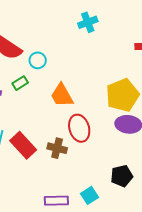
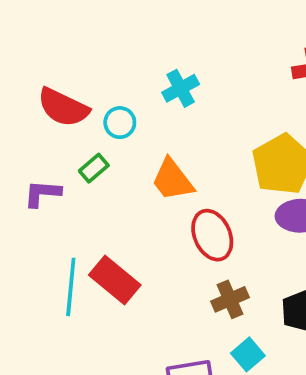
cyan cross: (88, 22) -> (181, 88), moved
brown cross: (57, 148) -> (230, 299), moved, turned -30

